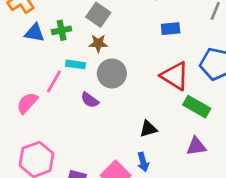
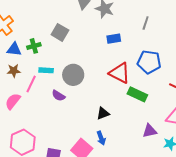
brown star: (98, 43) -> (14, 71), moved
purple triangle: (196, 146) -> (150, 131), moved

